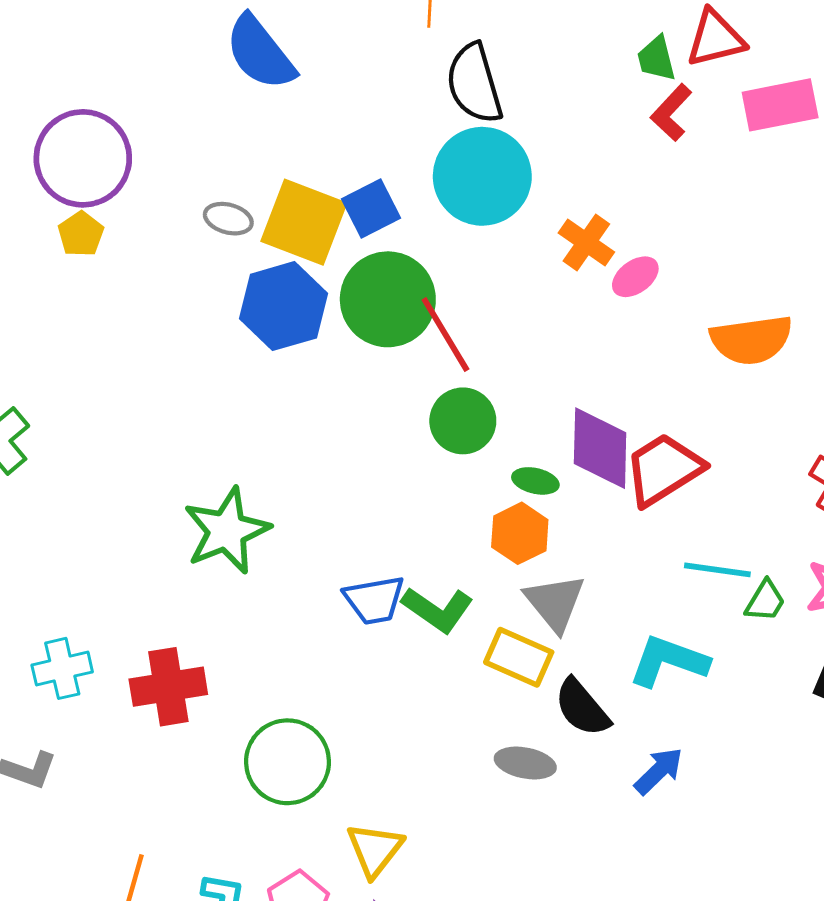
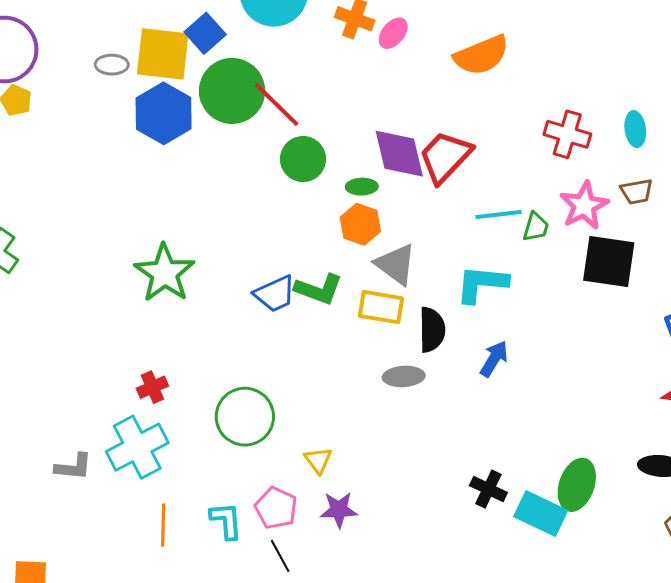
cyan cross: (62, 668) -> (137, 447), moved, size x1.5
red cross: (168, 687) -> (152, 387), size x0.6
black semicircle: (582, 708) -> (432, 330), turned -126
yellow triangle: (375, 850) -> (318, 460), size x0.7

